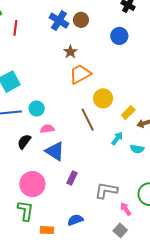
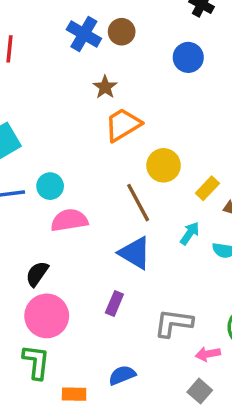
pink semicircle: (47, 129) -> (69, 220), size x1.5
black semicircle: (24, 142) -> (37, 274), moved
blue triangle: (55, 151) -> (135, 253), moved
pink arrow: (126, 209) -> (208, 354), turned -64

